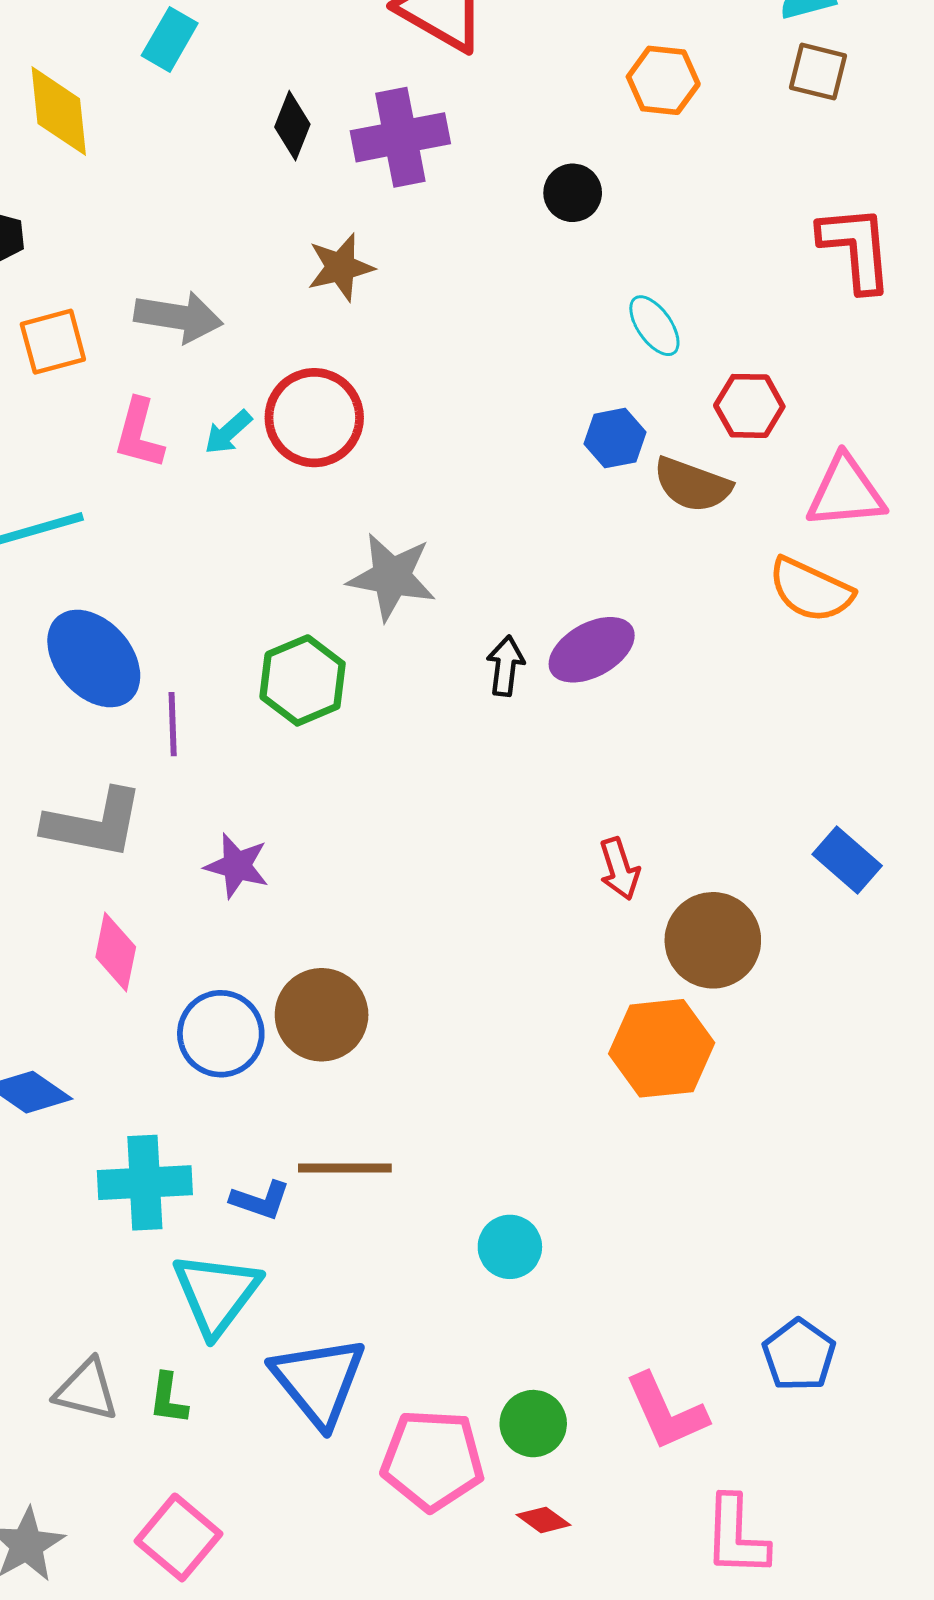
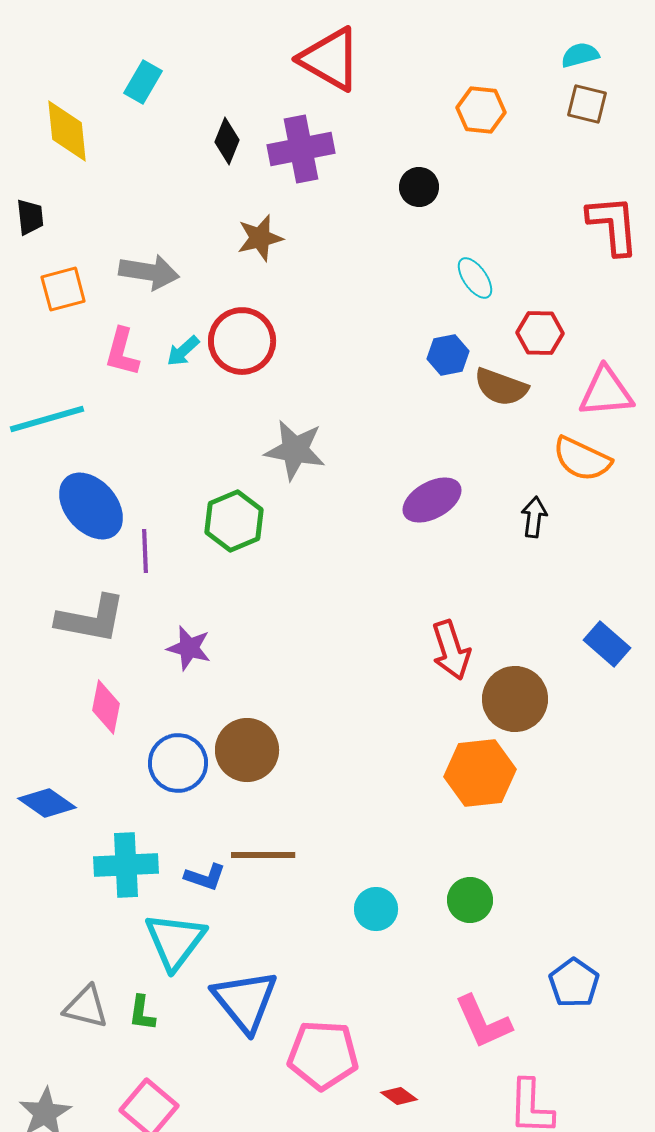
black arrow: (506, 666) -> (534, 517), moved
red arrow: (619, 869) -> (451, 650), size x1.4
green circle: (533, 1424) -> (470, 900), moved

